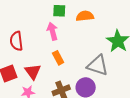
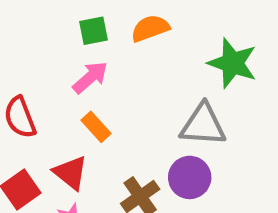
pink arrow: (52, 31) -> (90, 77), turned 78
orange rectangle: (58, 58) -> (96, 127), moved

